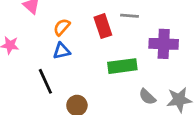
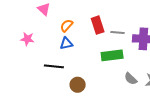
gray line: (129, 16) -> (117, 32), moved
black line: (45, 81) -> (54, 66), turned -60

